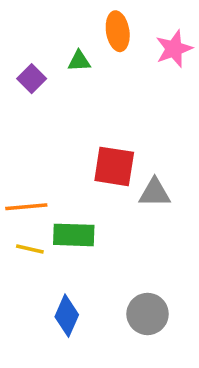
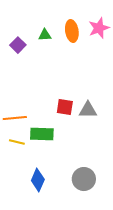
orange ellipse: (118, 31) -> (72, 31), moved
red square: (114, 166) -> (65, 107), moved, size x0.7

